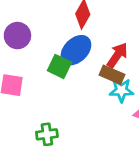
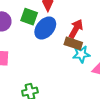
green square: (59, 66) -> (29, 17), moved

